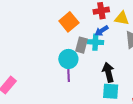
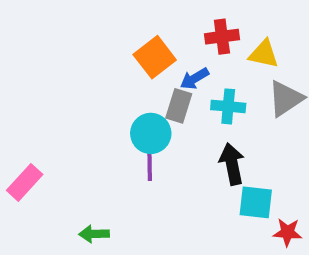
blue arrow: (102, 31) -> (194, 79), moved
cyan cross: (95, 42) -> (228, 106), moved
cyan square: (111, 91) -> (256, 202), moved

